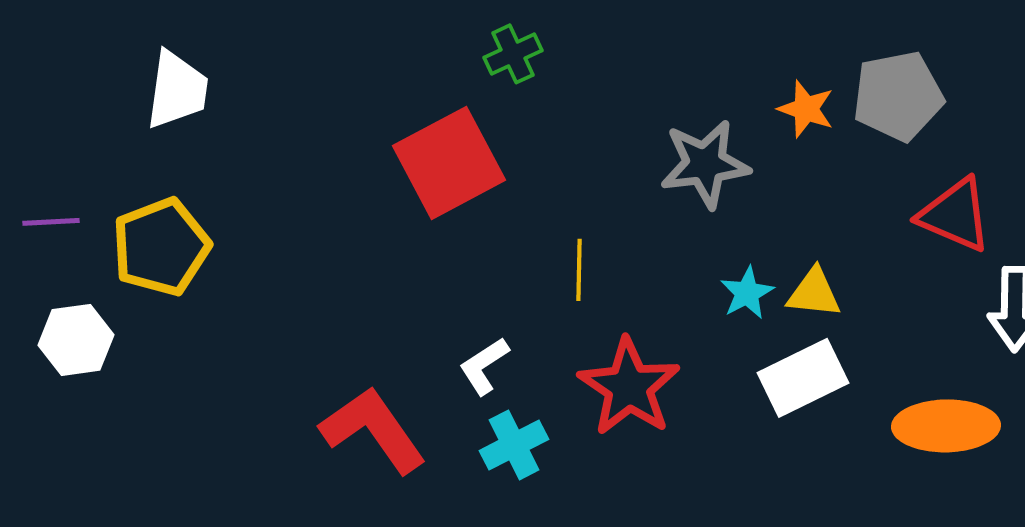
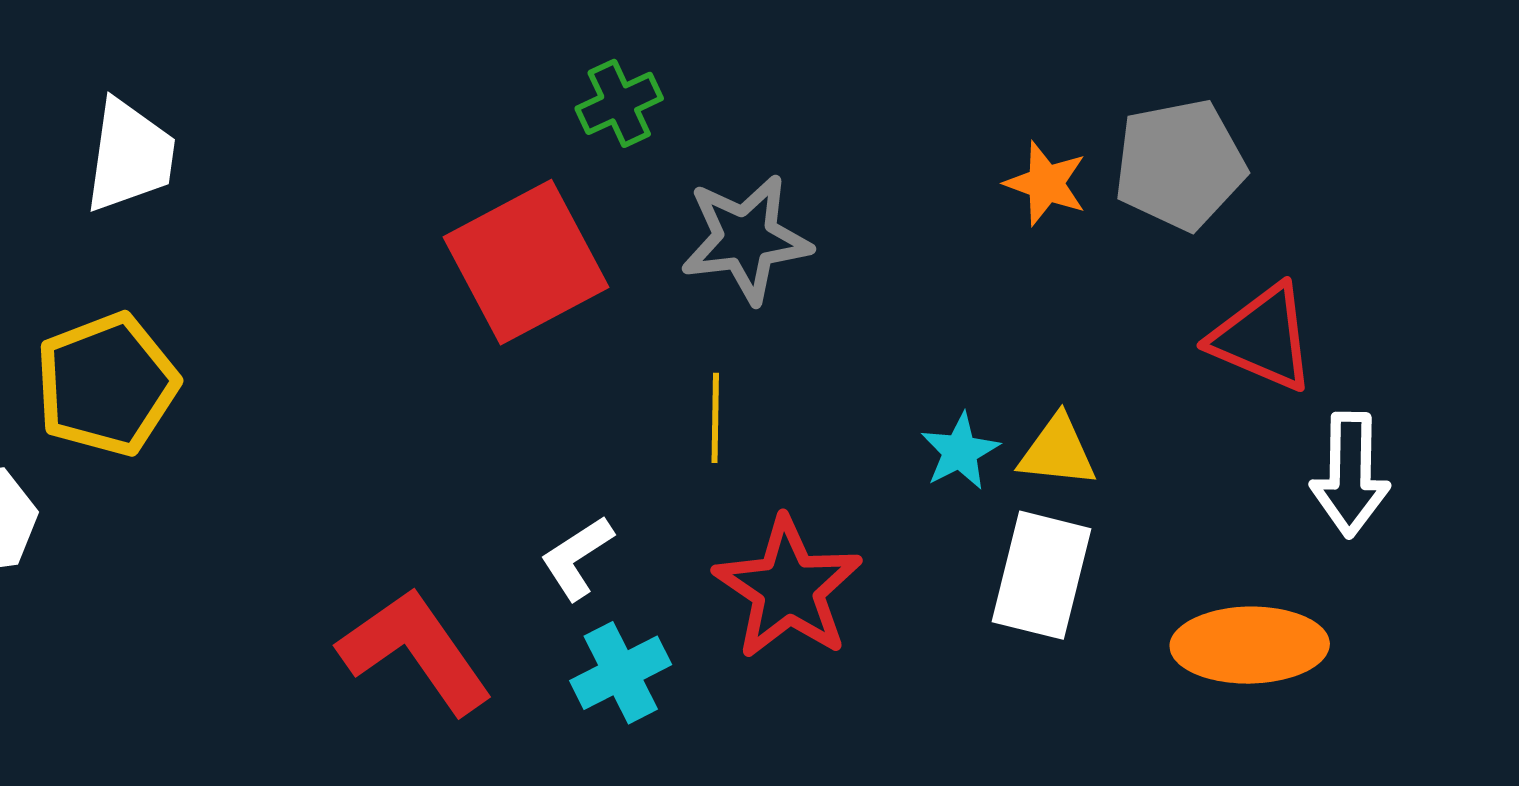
gray star: (705, 164) -> (746, 239), moved
white rectangle: (803, 378) -> (1041, 575), turned -50

